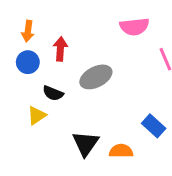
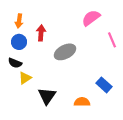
pink semicircle: (134, 27) -> (91, 18), turned 150
black semicircle: (53, 93) -> (15, 63), moved
black triangle: (86, 144) -> (47, 96), moved

